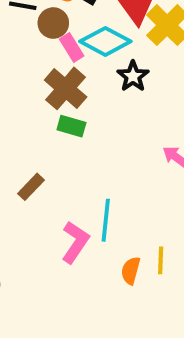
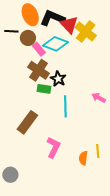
black star: (133, 76) -> (58, 79), moved
brown rectangle: (31, 187) -> (27, 122), size x1.6
cyan line: (106, 220) -> (65, 106), moved

